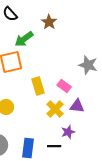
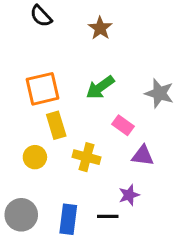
green arrow: (24, 39) -> (100, 87), moved
yellow rectangle: (38, 86) -> (56, 125), moved
yellow cross: (55, 109) -> (86, 157), moved, turned -30

